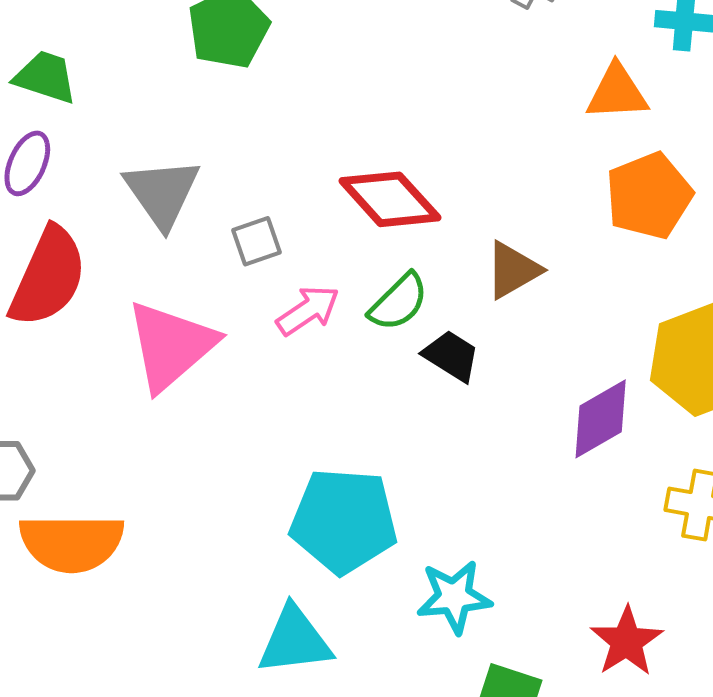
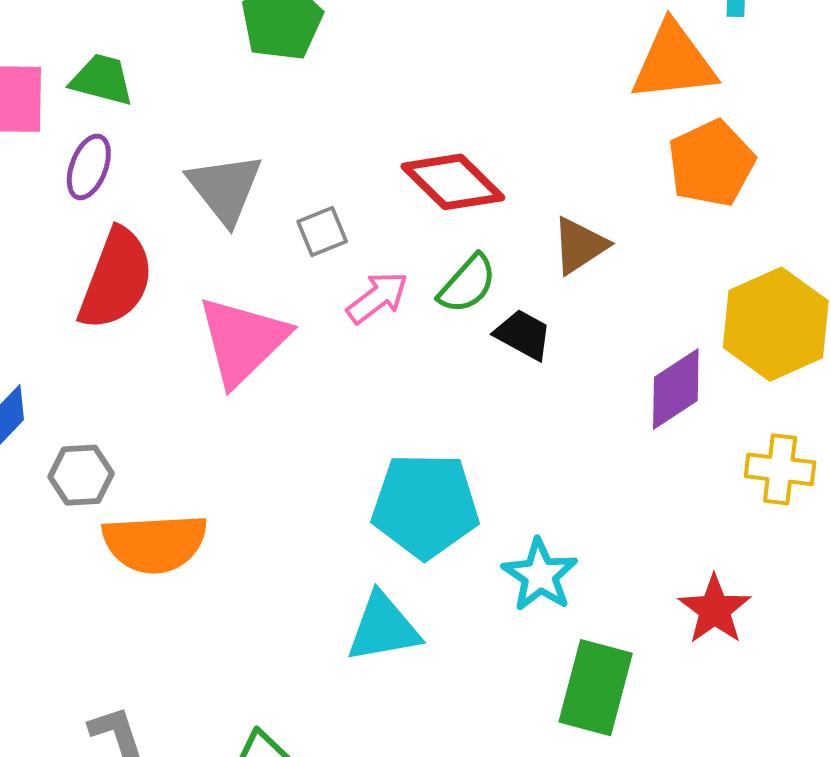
orange triangle: (617, 92) -> (674, 62), size x1.4
cyan star: (454, 597) -> (540, 575), turned -30

